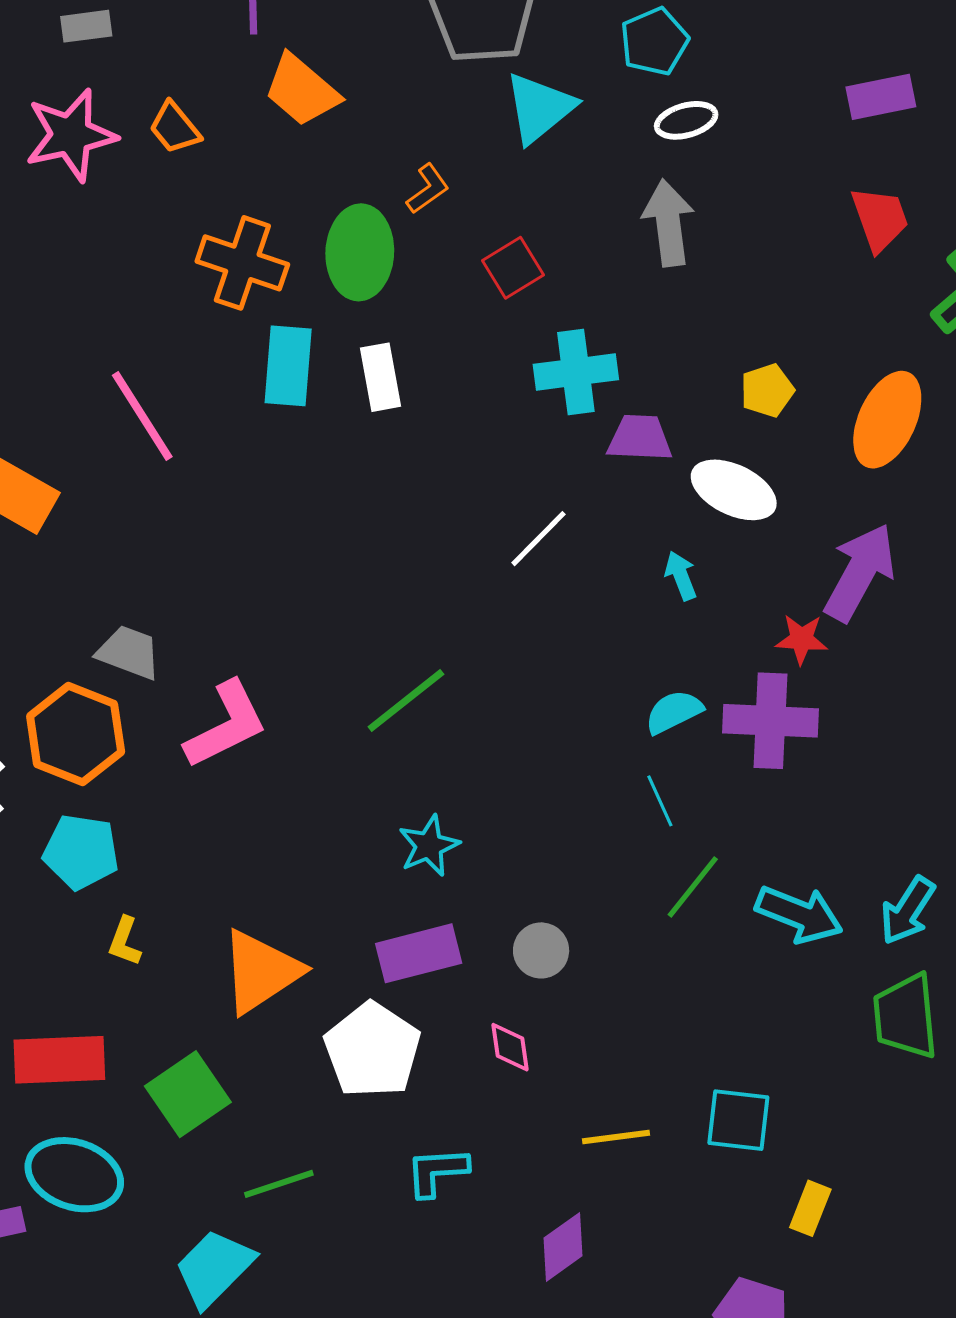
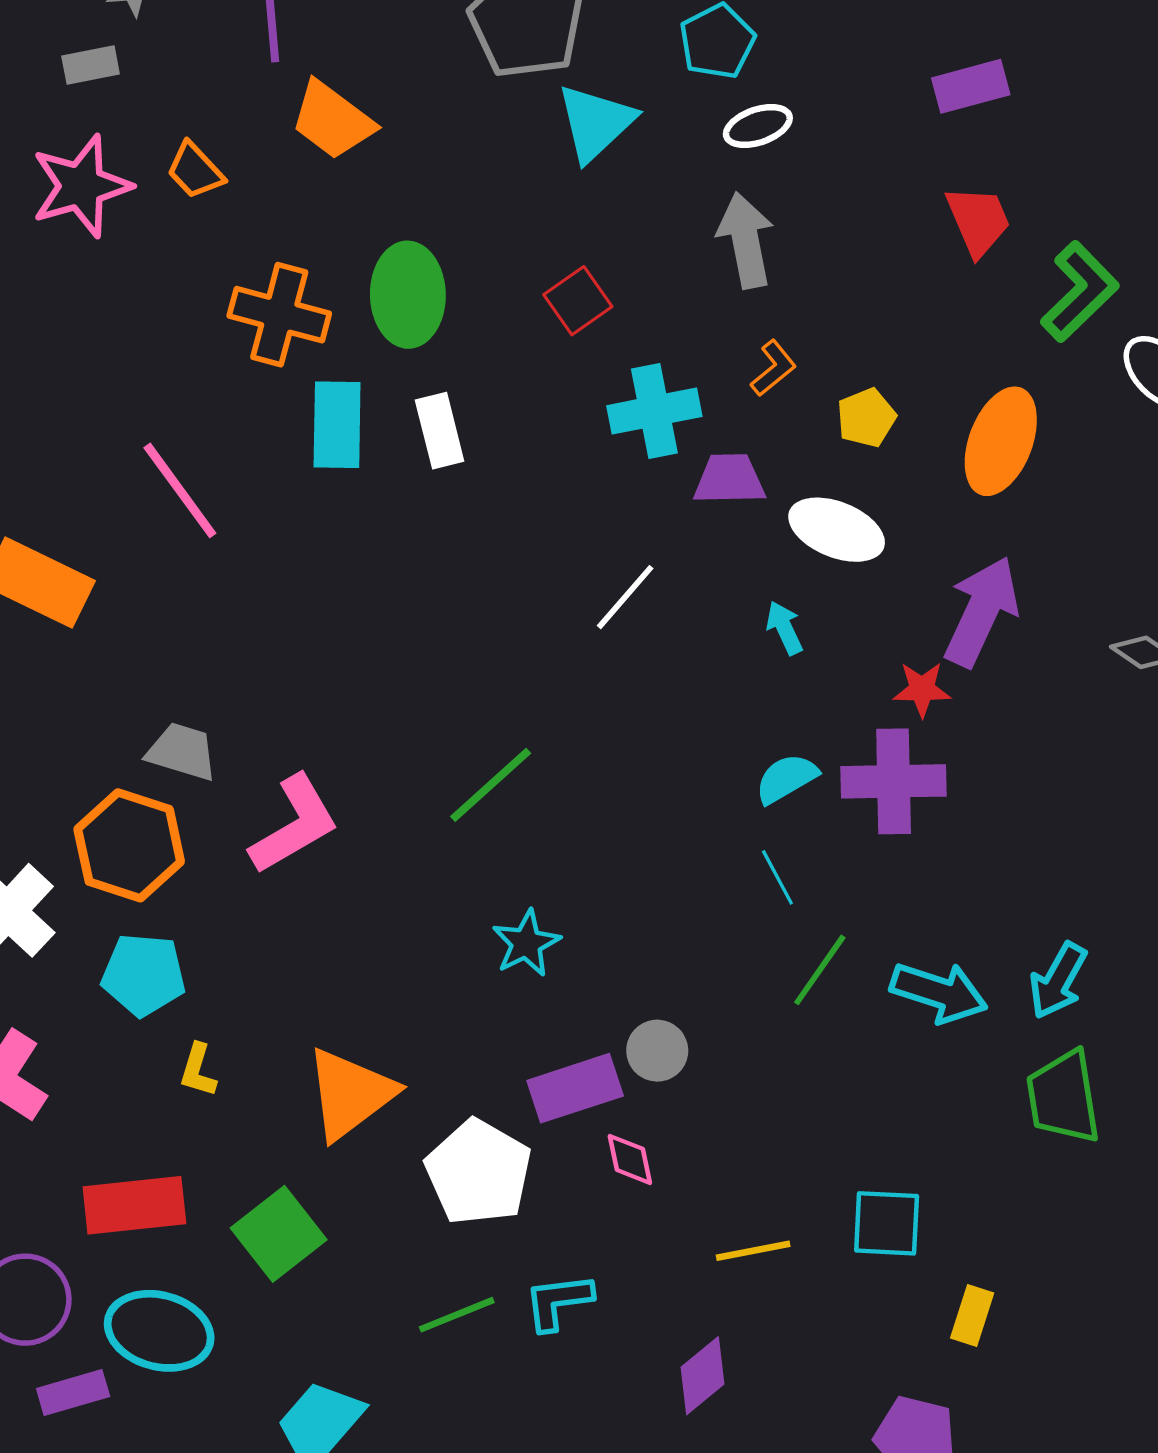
orange L-shape: (428, 189) -> (773, 368), moved
purple rectangle: (419, 953) -> (575, 1088), moved
green line: (279, 1184) -> (457, 1315), moved

